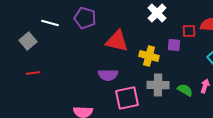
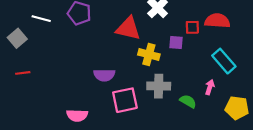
red triangle: (117, 41) -> (128, 28), moved
green semicircle: (185, 90) -> (188, 101), moved

